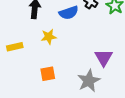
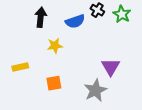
yellow rectangle: (15, 47) -> (20, 67), moved

